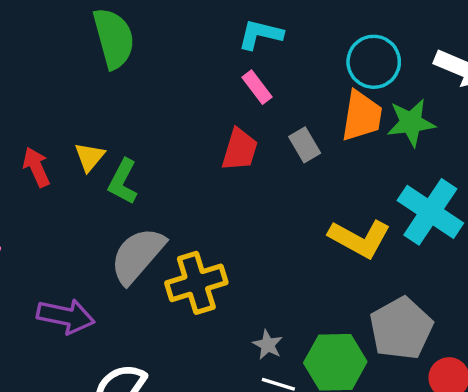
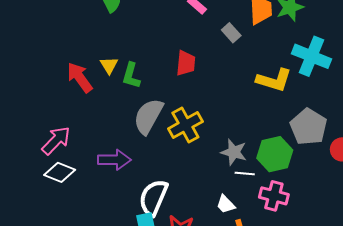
red trapezoid: (240, 150) -> (186, 63), moved
red arrow: (36, 167) -> (80, 77), size x1.4
gray star: (268, 345) -> (234, 152), size x1.5

